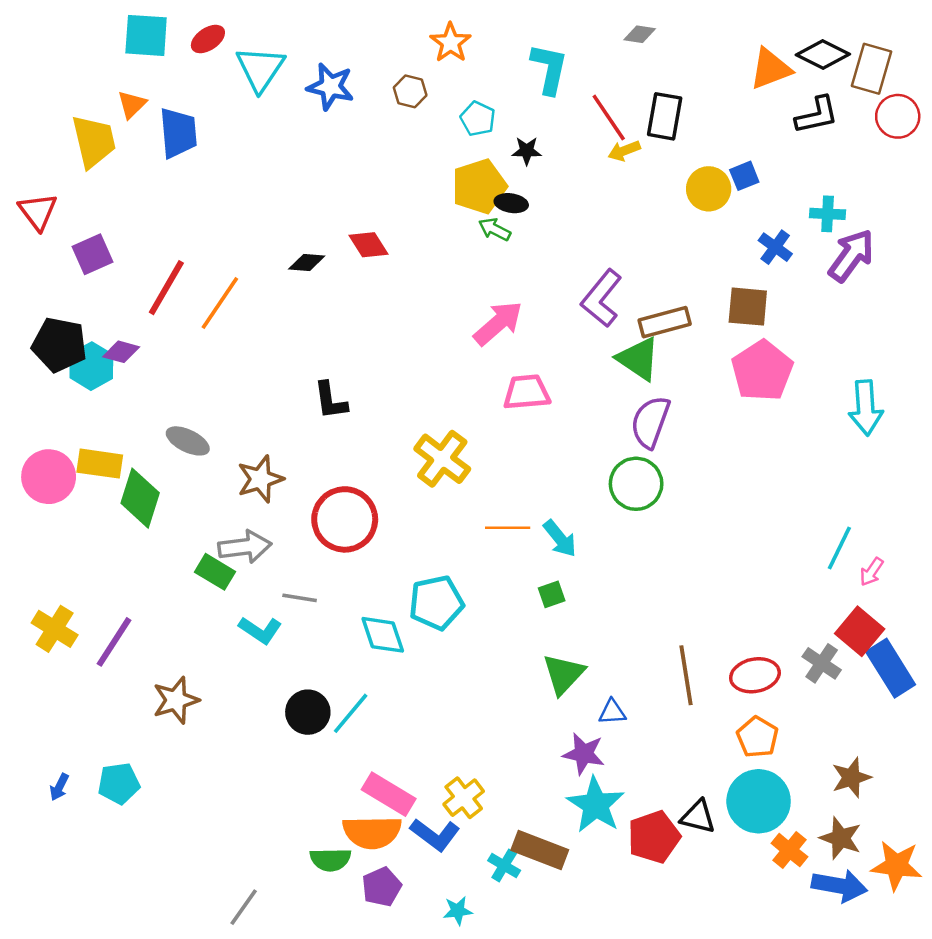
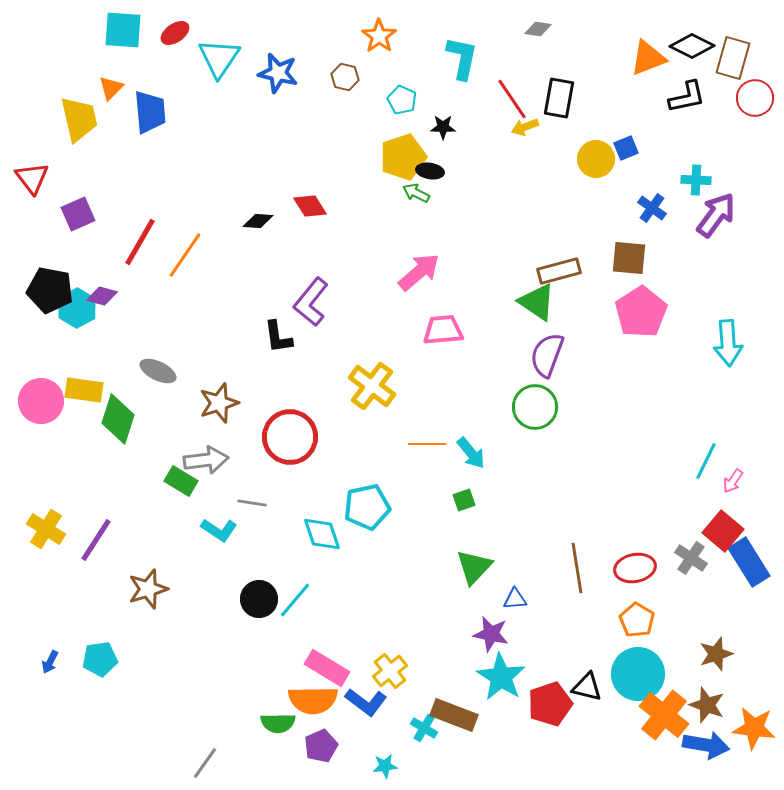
purple L-shape: (602, 298) -> (311, 302), moved
orange cross: (789, 850) -> (664, 715), size x1.6

